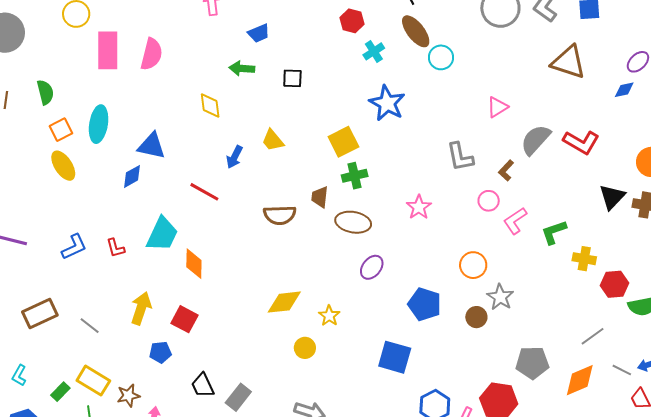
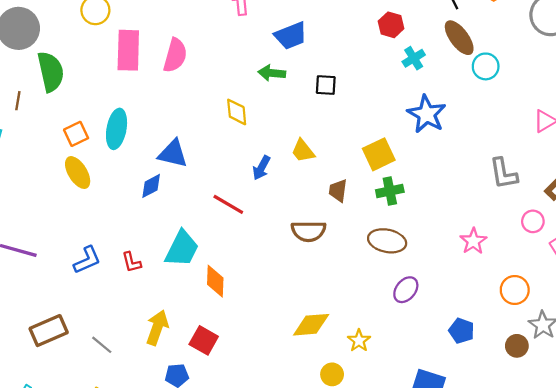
blue trapezoid: (259, 33) -> (291, 36), size x1.4
green semicircle: (45, 92) -> (51, 72), moved, size x1.5
brown trapezoid: (320, 197) -> (338, 191), moved
pink star: (419, 207) -> (473, 241), moved
blue pentagon: (425, 304) -> (461, 331), size x0.7

